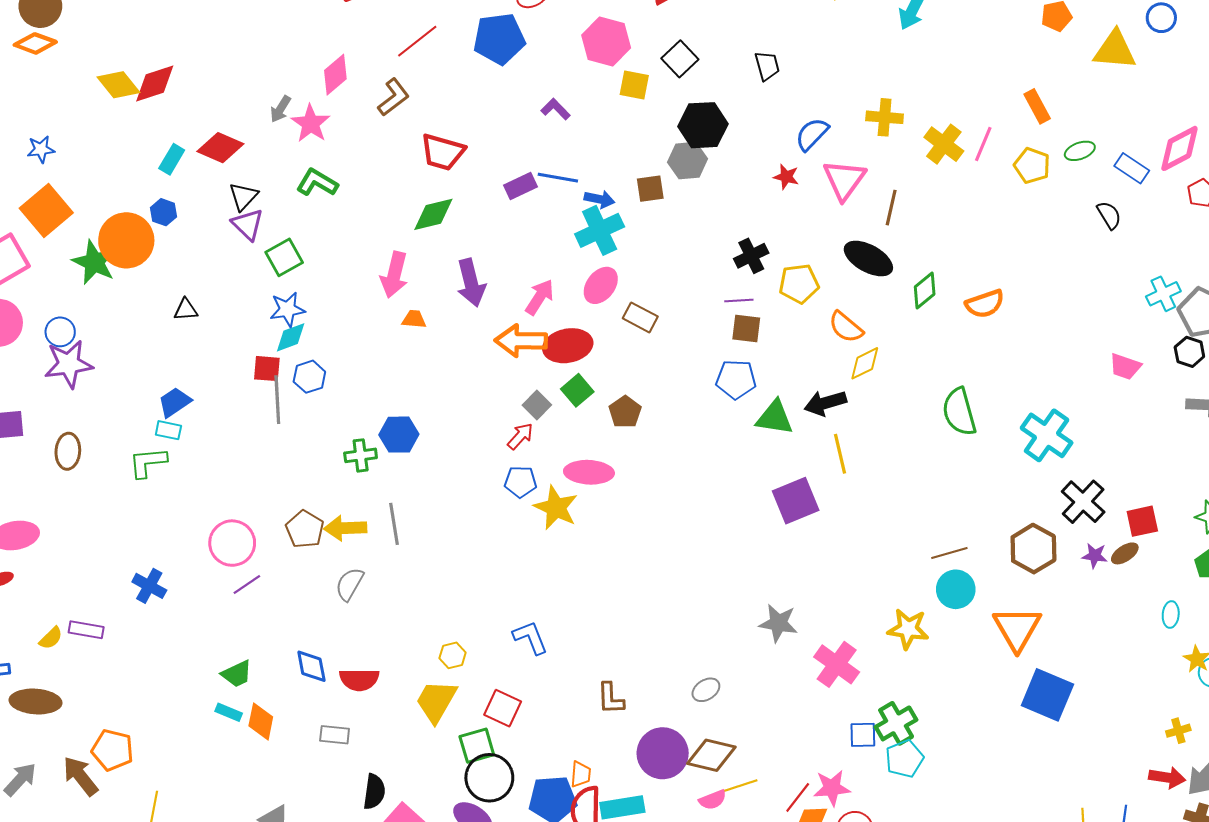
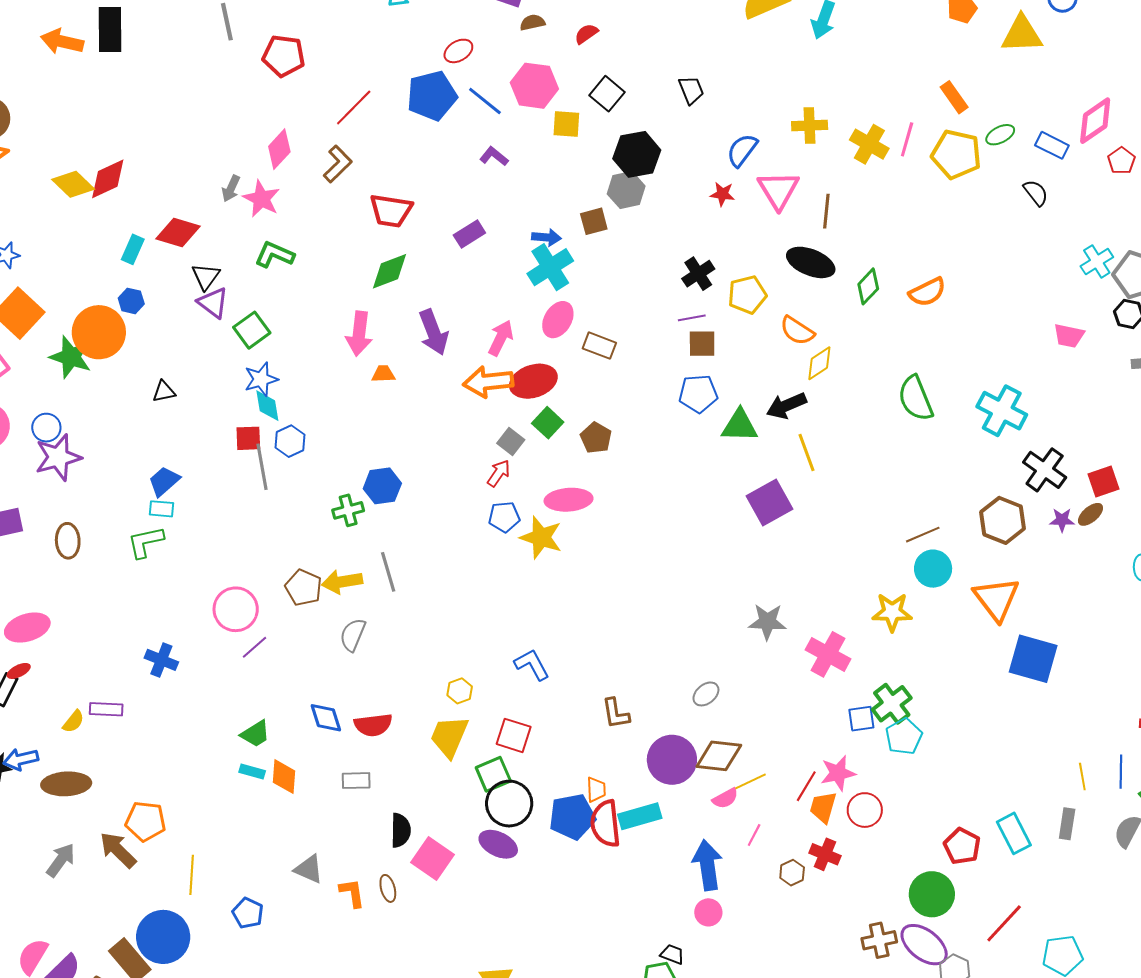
yellow pentagon: (1032, 166) -> (956, 154), size x1.4
blue line: (558, 178) -> (485, 101), moved, turned 36
cyan diamond: (291, 337) -> (267, 406), turned -72

